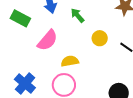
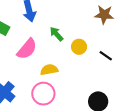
green arrow: (77, 15) -> (56, 34), moved

